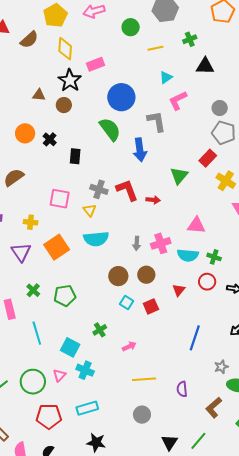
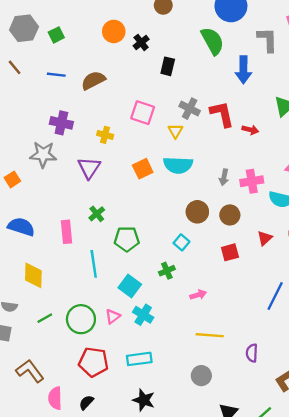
orange square: (57, 247) -> (143, 169), moved, size x0.7
green pentagon: (65, 296) -> (127, 239), moved
cyan square: (127, 302) -> (181, 242), moved

